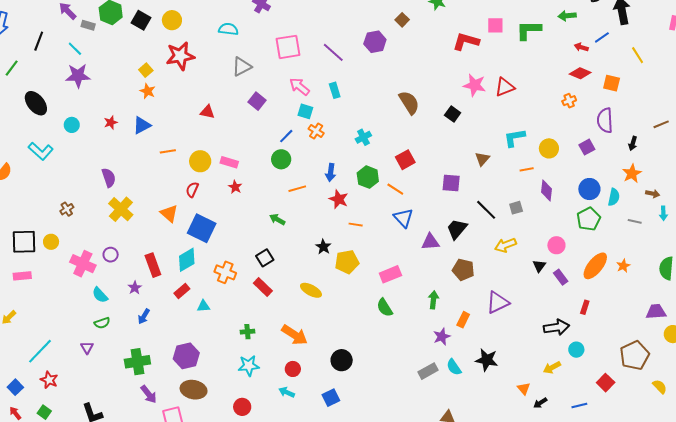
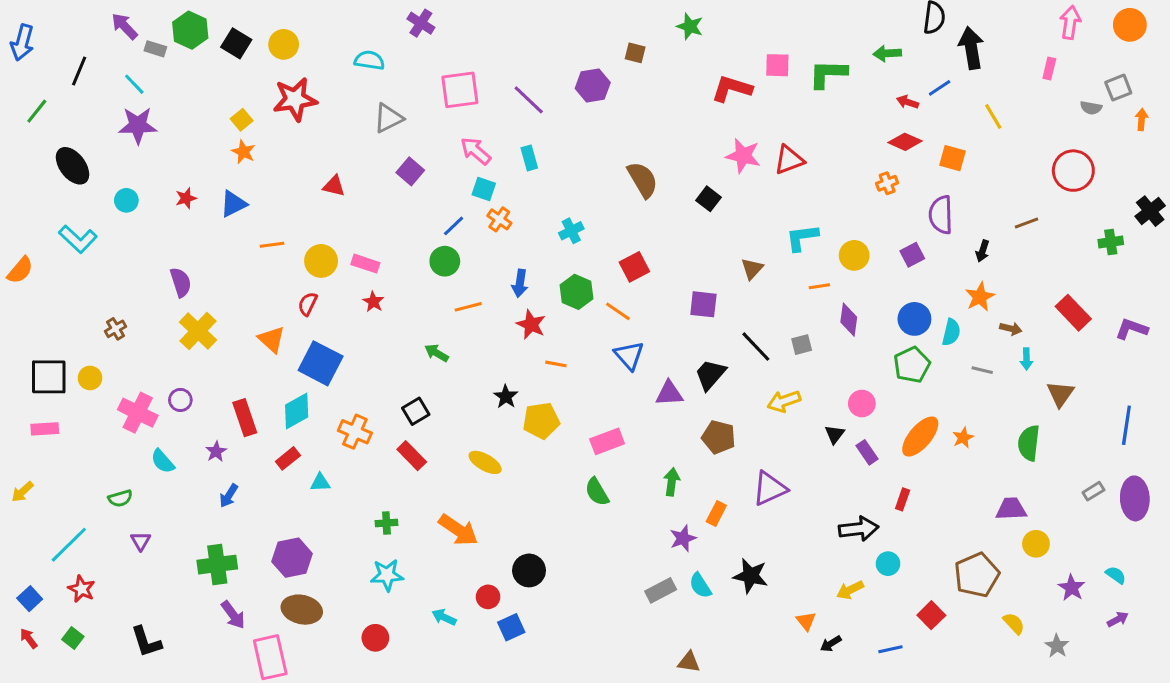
brown square: (402, 20) -> (635, 53), turned -32
green semicircle: (102, 323) -> (120, 498), moved
red circle: (293, 369) -> (488, 597), moved

